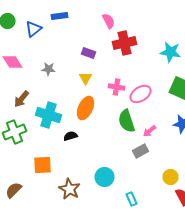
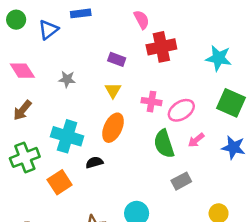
brown arrow: (22, 99) -> (22, 110), moved
pink arrow: (150, 131) -> (196, 140), moved
orange square: (42, 165) -> (60, 182), moved, turned -30

